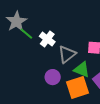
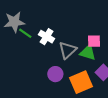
gray star: (16, 21) -> (14, 22), turned 30
green triangle: (82, 70) -> (88, 53), moved

